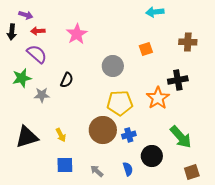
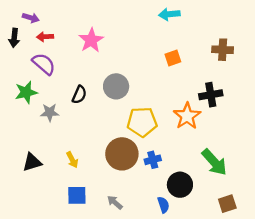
cyan arrow: (155, 12) -> (169, 14), moved
gray circle: (113, 66) -> (116, 86), moved
black triangle: (27, 137) -> (32, 162), size x0.7
blue semicircle: (128, 169) -> (163, 205), moved

